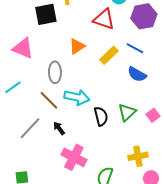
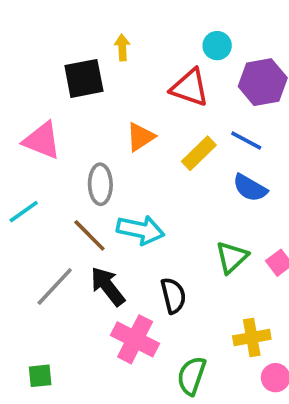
black semicircle: (101, 116) -> (173, 296), moved
black arrow: (59, 128) -> (108, 286), size x1.6

